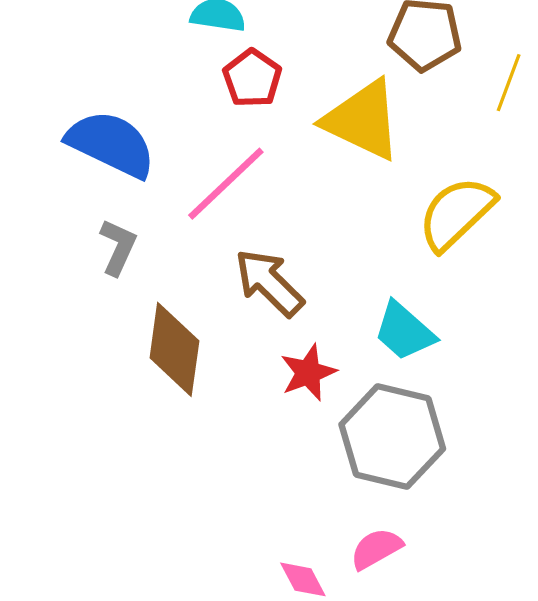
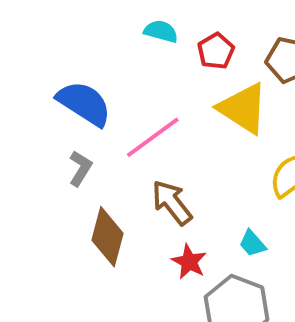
red pentagon: (252, 78) -> (216, 51), moved
cyan trapezoid: (404, 331) -> (252, 243), size x0.7
red star: (308, 373) -> (189, 262), turned -30

